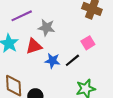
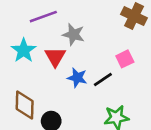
red triangle: (34, 46) -> (55, 57), turned -48

